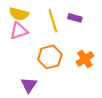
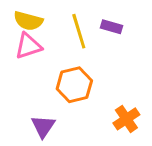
orange cross: (85, 59) -> (126, 119), moved

